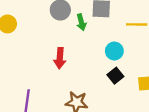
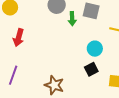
red arrow: (60, 58) -> (19, 38), moved

